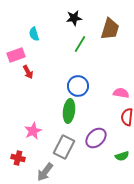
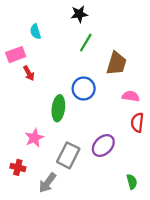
brown trapezoid: (110, 29) -> (116, 63), moved
green ellipse: (69, 111) -> (58, 108), moved
green semicircle: (122, 156) -> (132, 182), moved, turned -88

